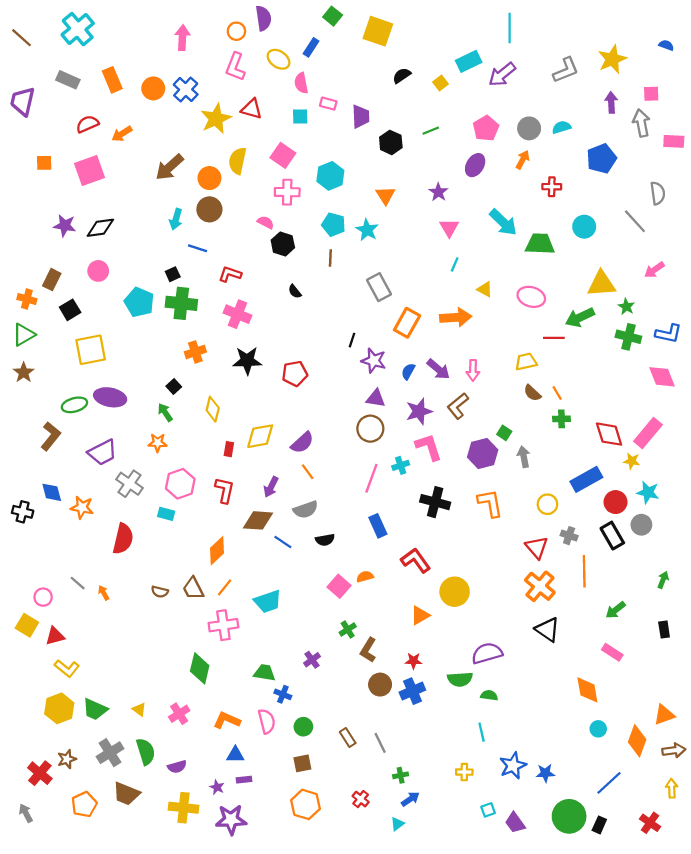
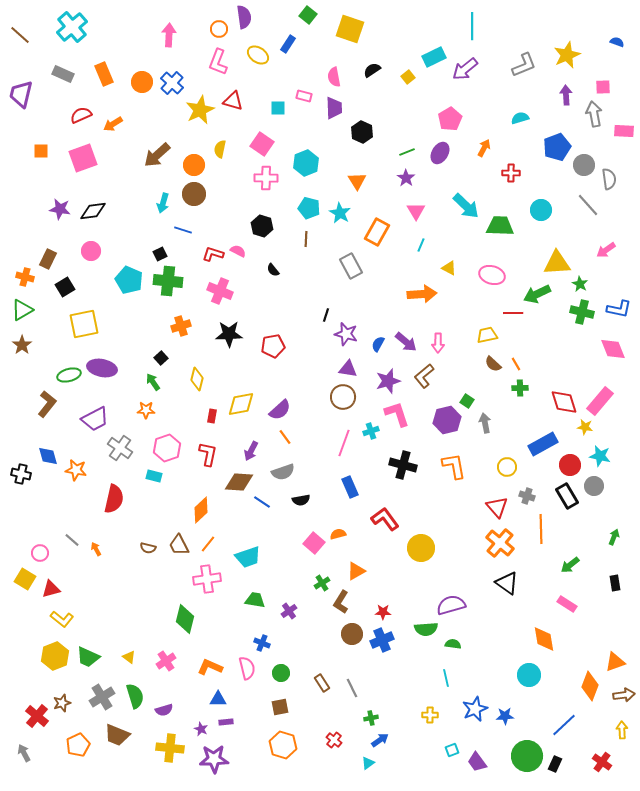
pink semicircle: (301, 83) -> (334, 77), moved
gray circle: (529, 128) -> (584, 165), moved
green line: (431, 131) -> (407, 152), moved
yellow semicircle: (238, 161) -> (220, 149), size x0.7
pink semicircle: (266, 222) -> (238, 251), moved
orange rectangle: (407, 323) -> (377, 232), moved
orange triangle: (420, 615) -> (356, 571), moved
green trapezoid: (264, 673) -> (255, 600), moved
cyan circle: (598, 729) -> (529, 675), moved, size x1.5

